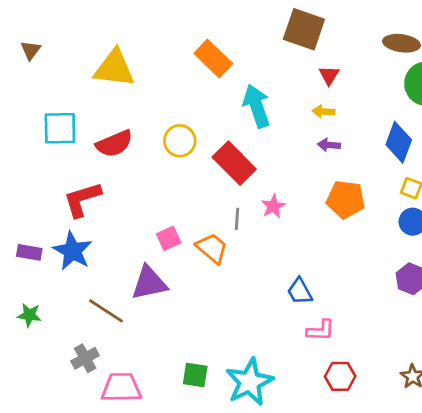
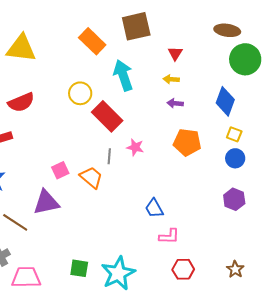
brown square: (304, 29) -> (136, 26), moved, turned -32
yellow circle: (180, 141) -> (80, 93), moved
pink star: (273, 206) -> (135, 147), turned -30

